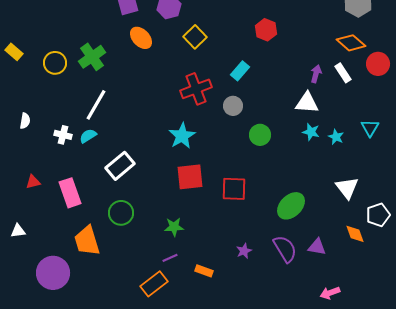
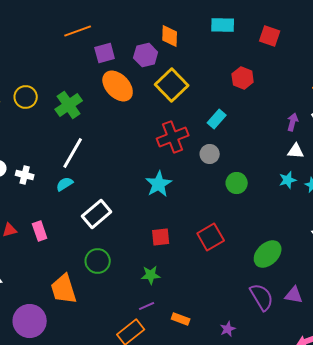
yellow square: (195, 37) -> (172, 85), size x1.4
orange ellipse: (141, 38) -> (118, 86), size x1.4
yellow circle: (55, 63) -> (26, 97), moved
white triangle: (307, 103) -> (296, 151), moved, size x0.7
cyan star: (311, 132) -> (288, 180), turned -30
white cross: (63, 135) -> (25, 175), moved
red square: (190, 177) -> (161, 237), moved, size x0.7
red square: (234, 189) -> (211, 237), turned -32
pink rectangle: (70, 193) -> (40, 231), moved, size x0.7
purple star: (244, 251) -> (228, 329), moved

